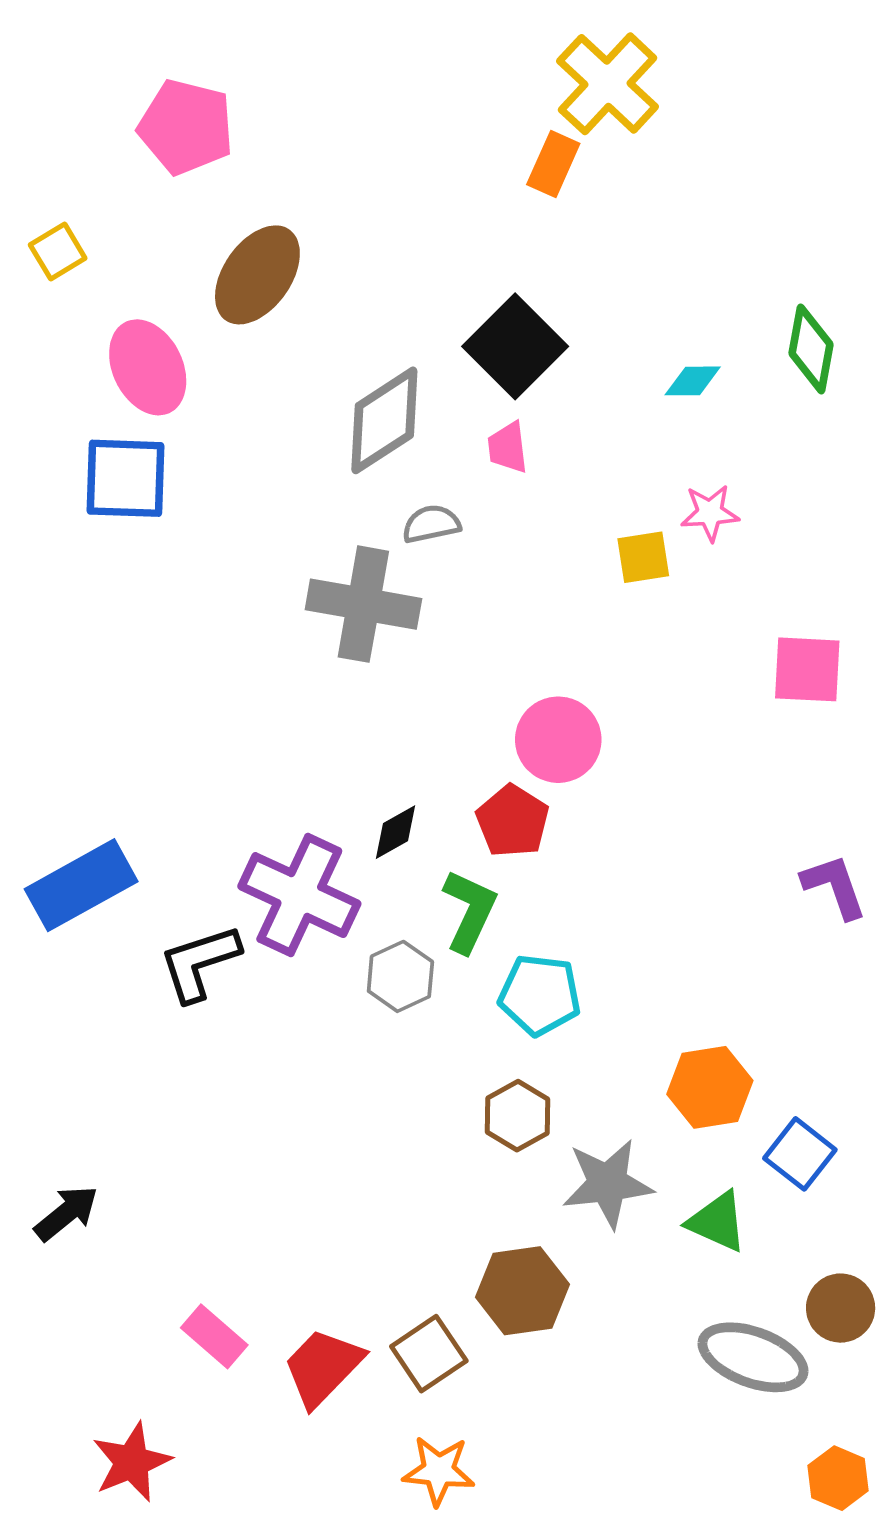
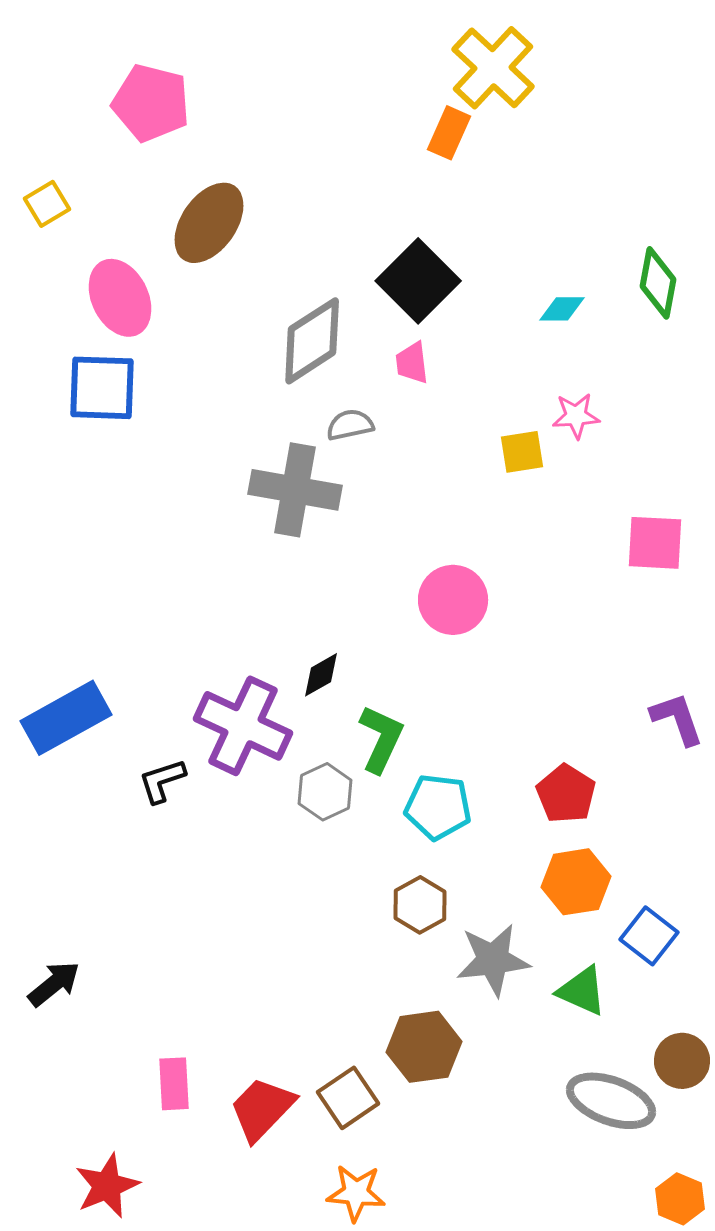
red pentagon: (513, 821) -> (566, 794), moved
black L-shape: (199, 963) -> (162, 781), size x0.7
pink rectangle: (214, 1336) -> (174, 1084), turned 46

